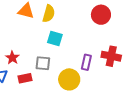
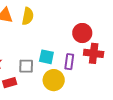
red circle: (101, 15) -> (82, 33), moved
cyan square: (55, 38) -> (46, 57), moved

